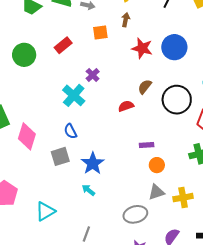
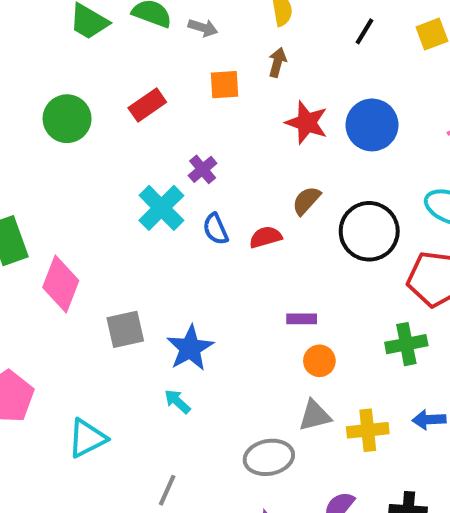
blue semicircle: (70, 131) -> (216, 229), moved

